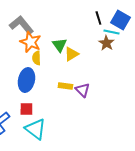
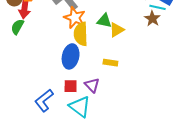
green triangle: (59, 45) -> (104, 21), turned -42
yellow semicircle: (36, 58) -> (81, 34), size x1.6
purple triangle: (82, 90) -> (92, 85), moved

